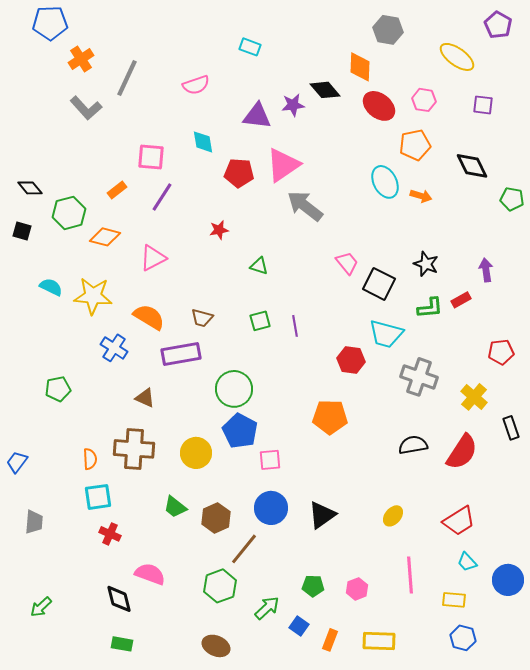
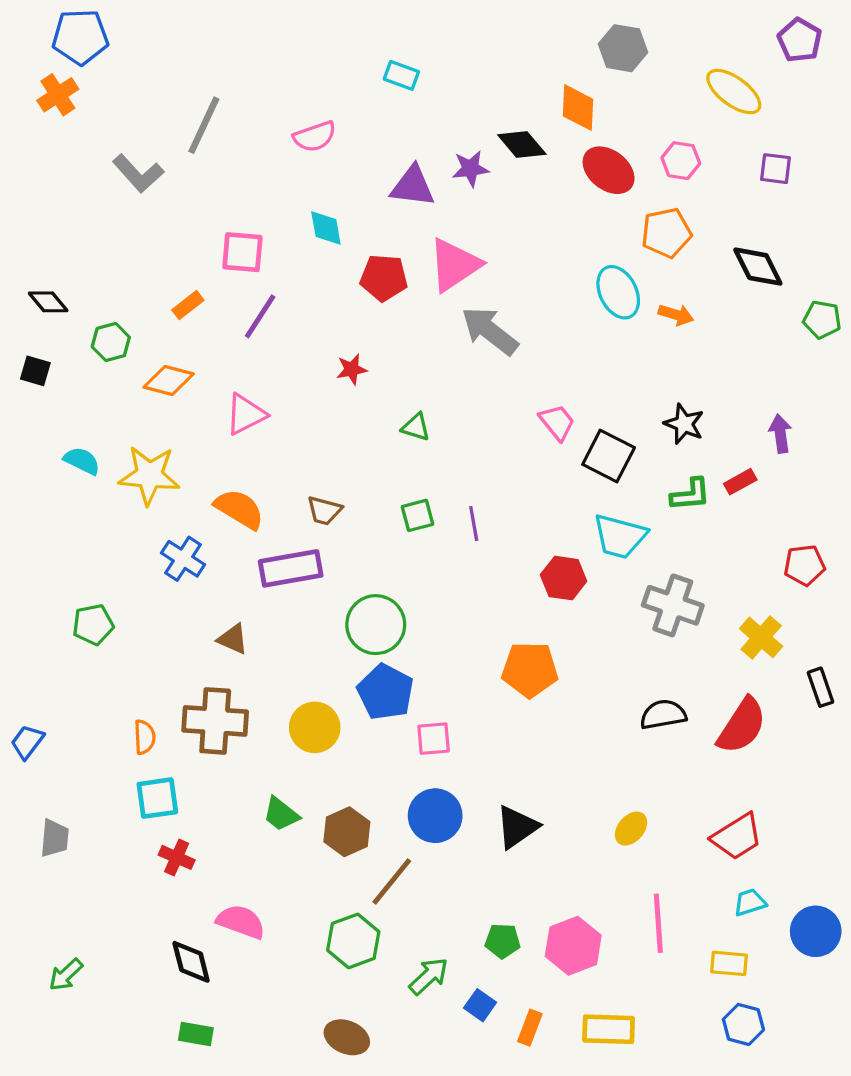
orange cross: (81, 59) -> (58, 95), moved
green hexagon: (69, 213) -> (111, 342), size x0.7
cyan trapezoid: (467, 562) -> (750, 902), turned 115
pink hexagon: (357, 589) -> (573, 946), size x1.6

